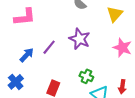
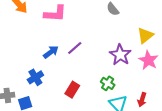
yellow triangle: (115, 14) -> (145, 35), moved
purple star: (80, 39) -> (120, 55), moved

